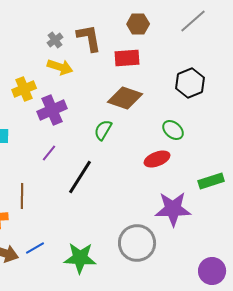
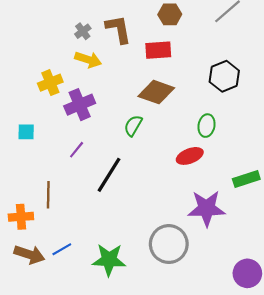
green ellipse: (173, 130) -> (206, 126), turned 60

